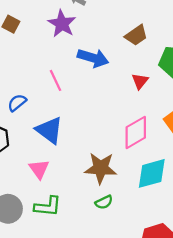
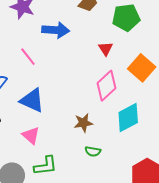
red triangle: (140, 81) -> (106, 49), moved
brown star: (101, 168) -> (83, 123), size x0.7
green semicircle: (104, 202) -> (93, 151), turned 49

